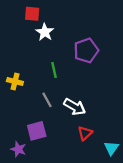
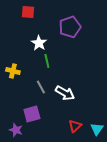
white star: (45, 32) -> (39, 43), moved
purple pentagon: (86, 51) -> (70, 27), moved
red triangle: (85, 133) -> (75, 126), moved

